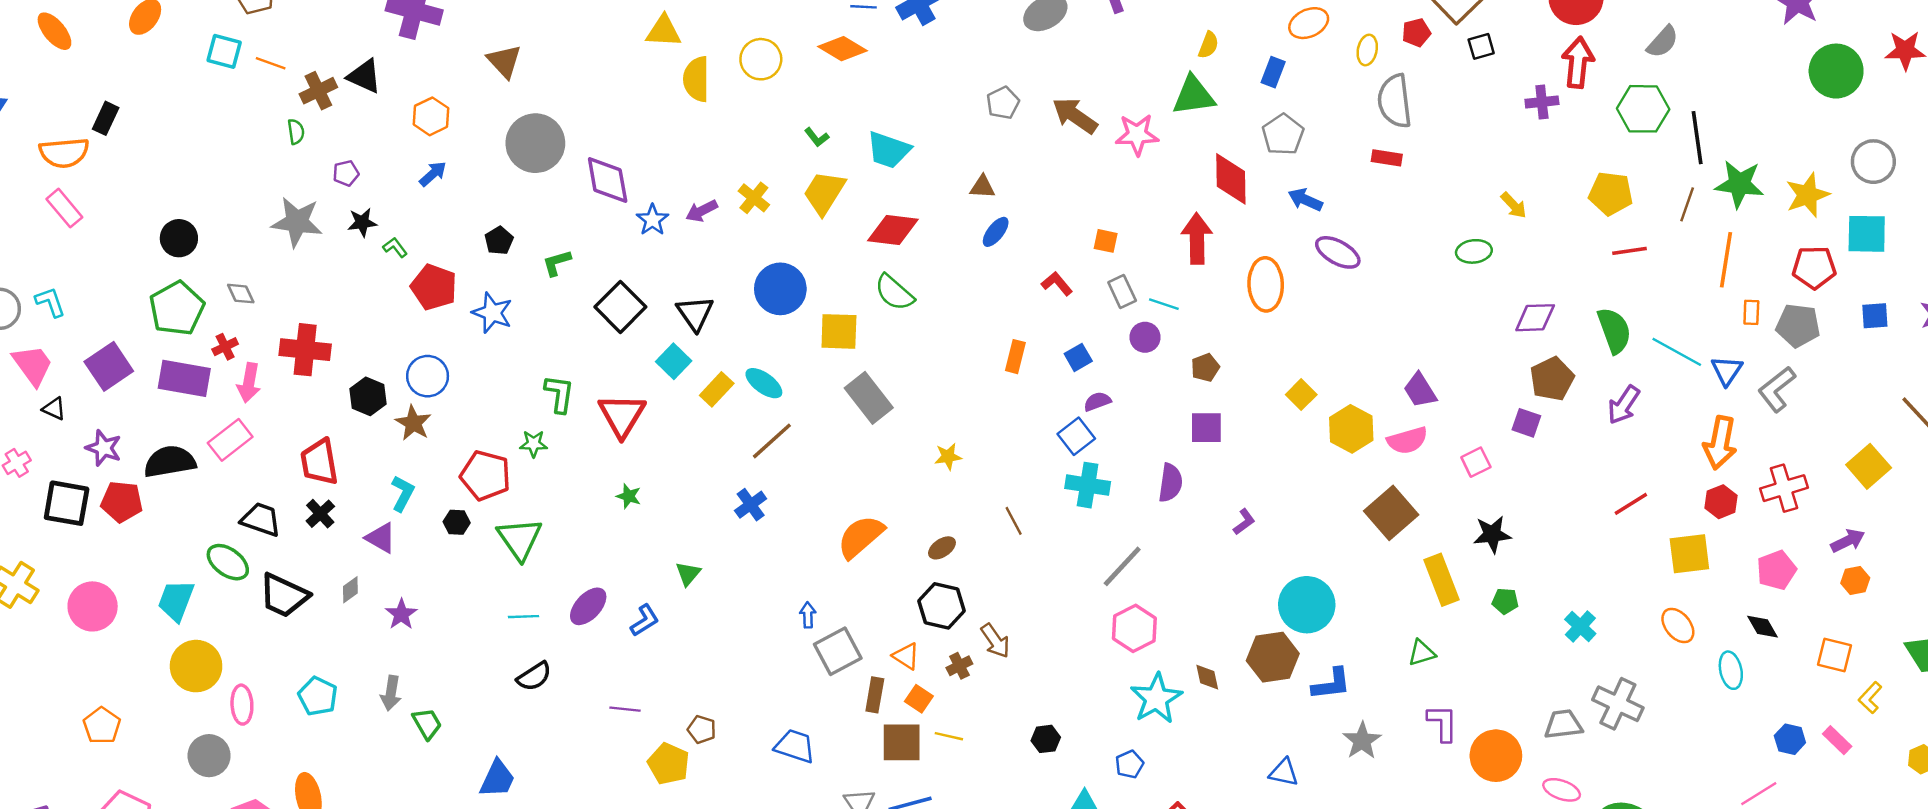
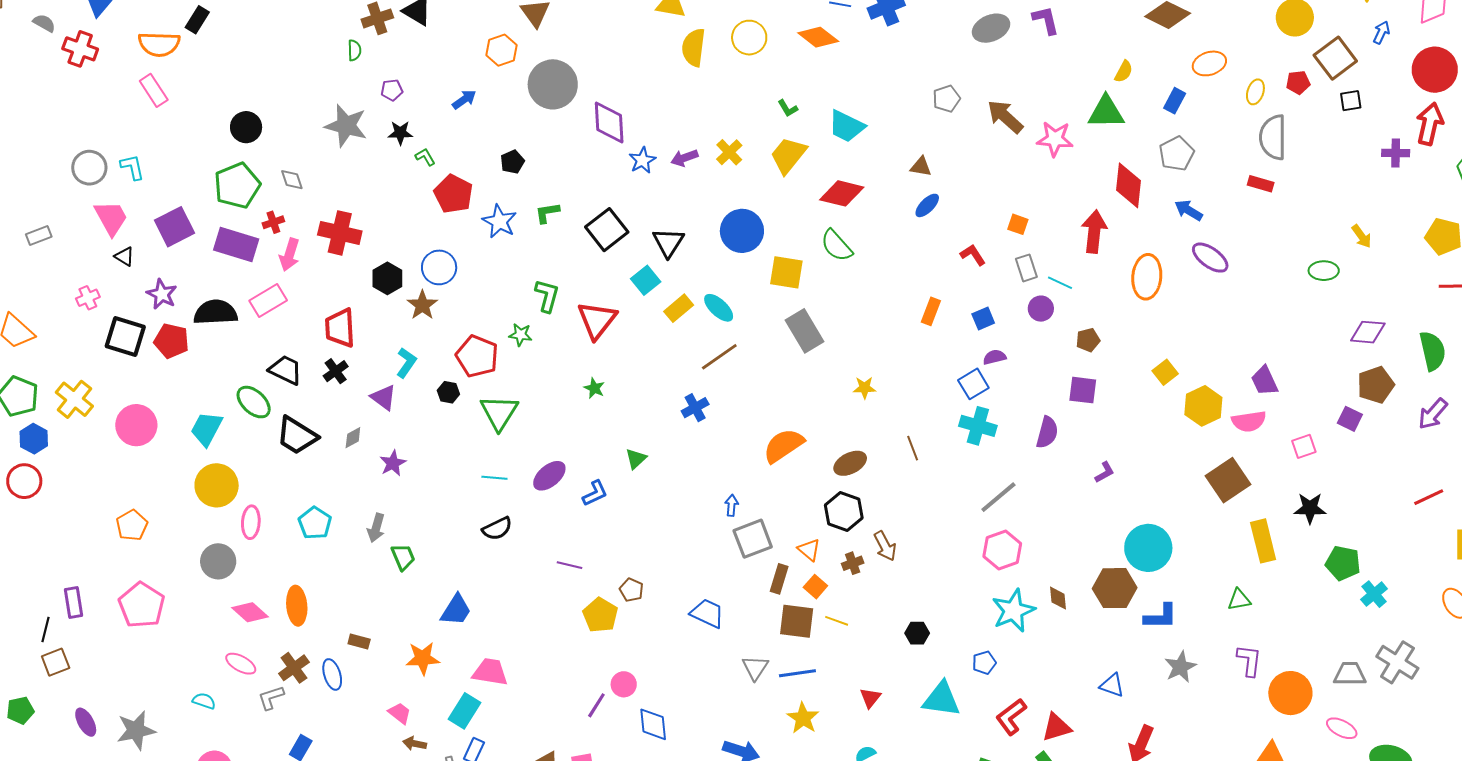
orange hexagon: (431, 116) -> (502, 50), moved
green L-shape: (557, 263) -> (547, 213), moved
brown ellipse: (942, 548) -> (850, 463), size x1.4
green pentagon: (1505, 601) -> (1343, 563), moved, size x1.6

